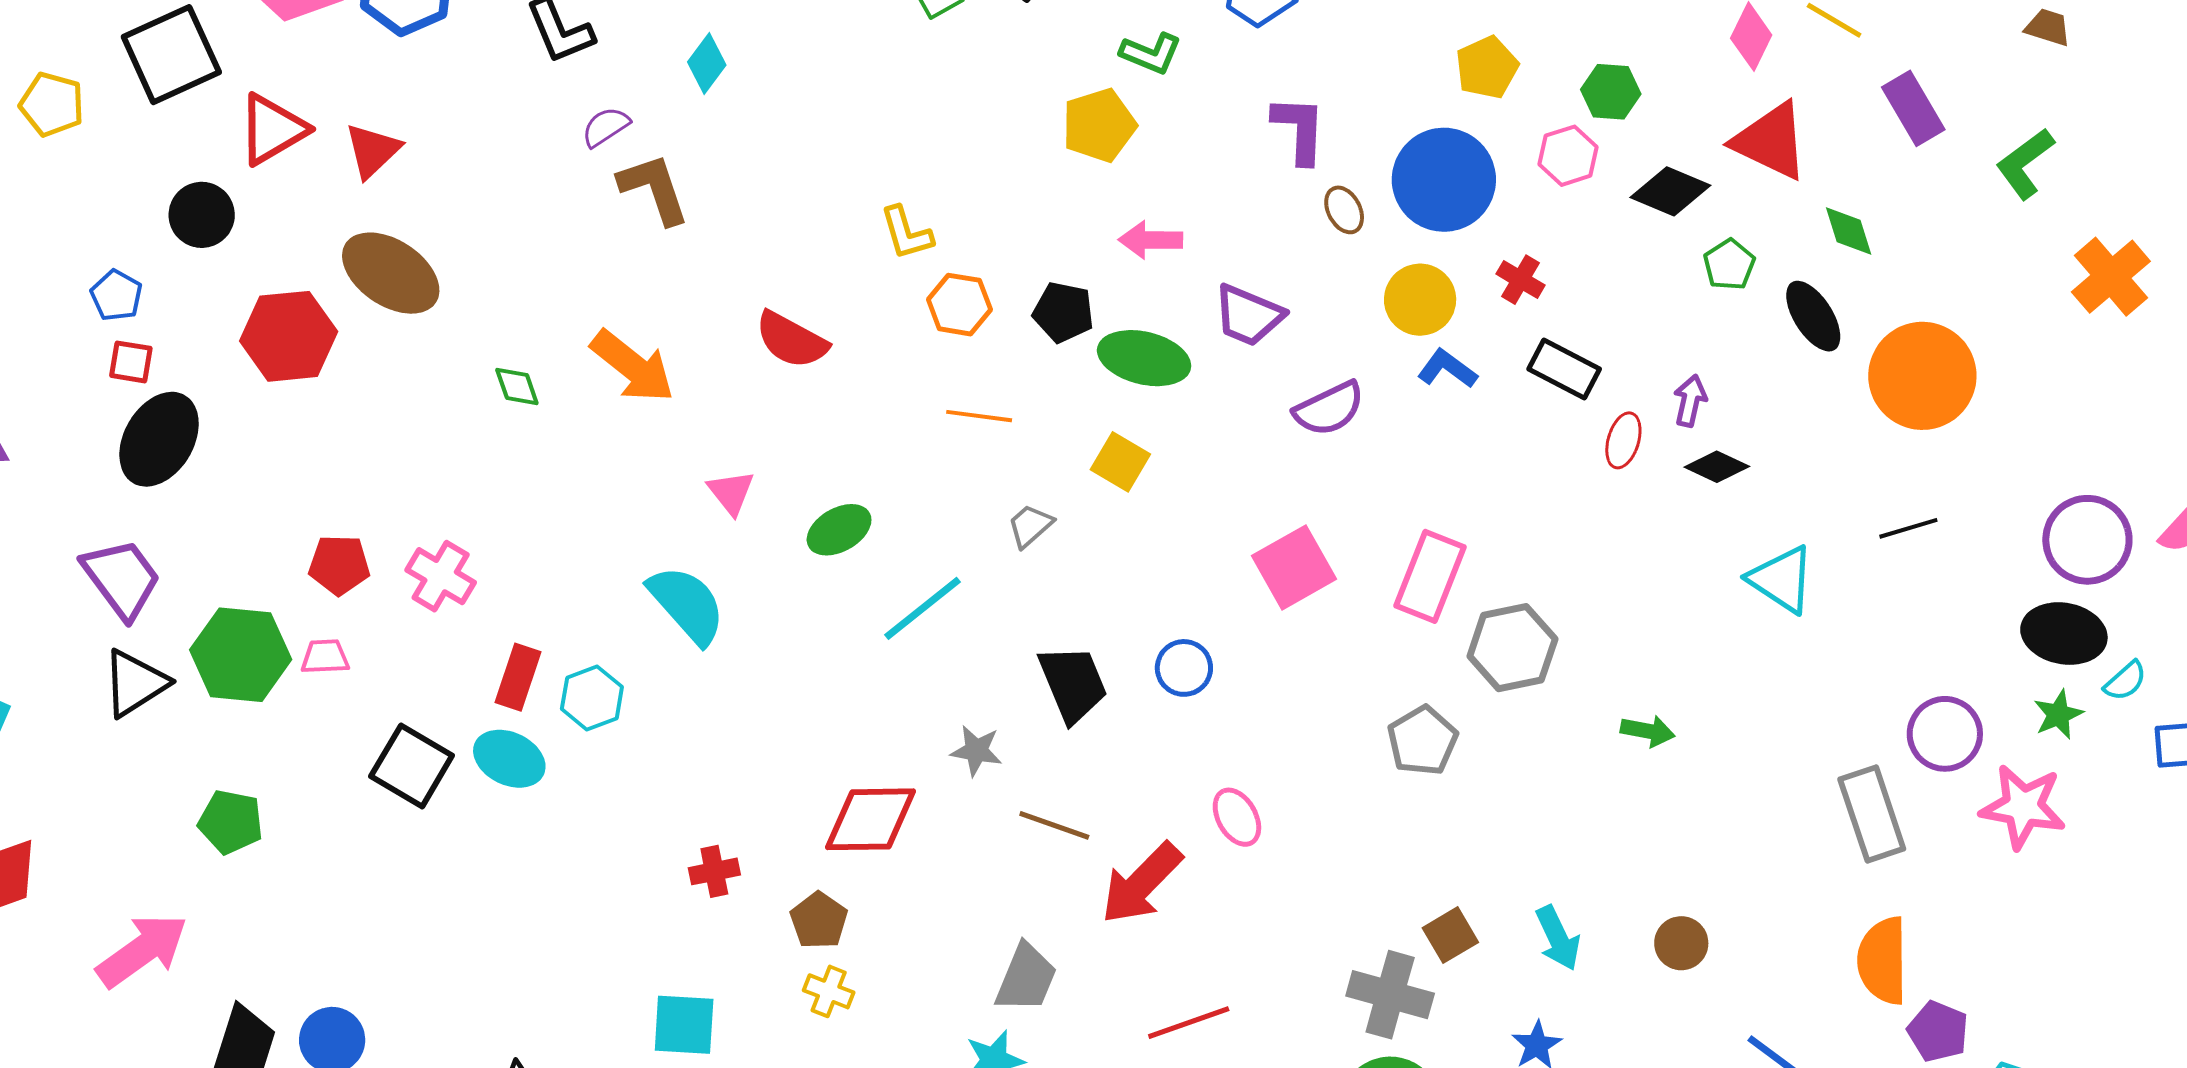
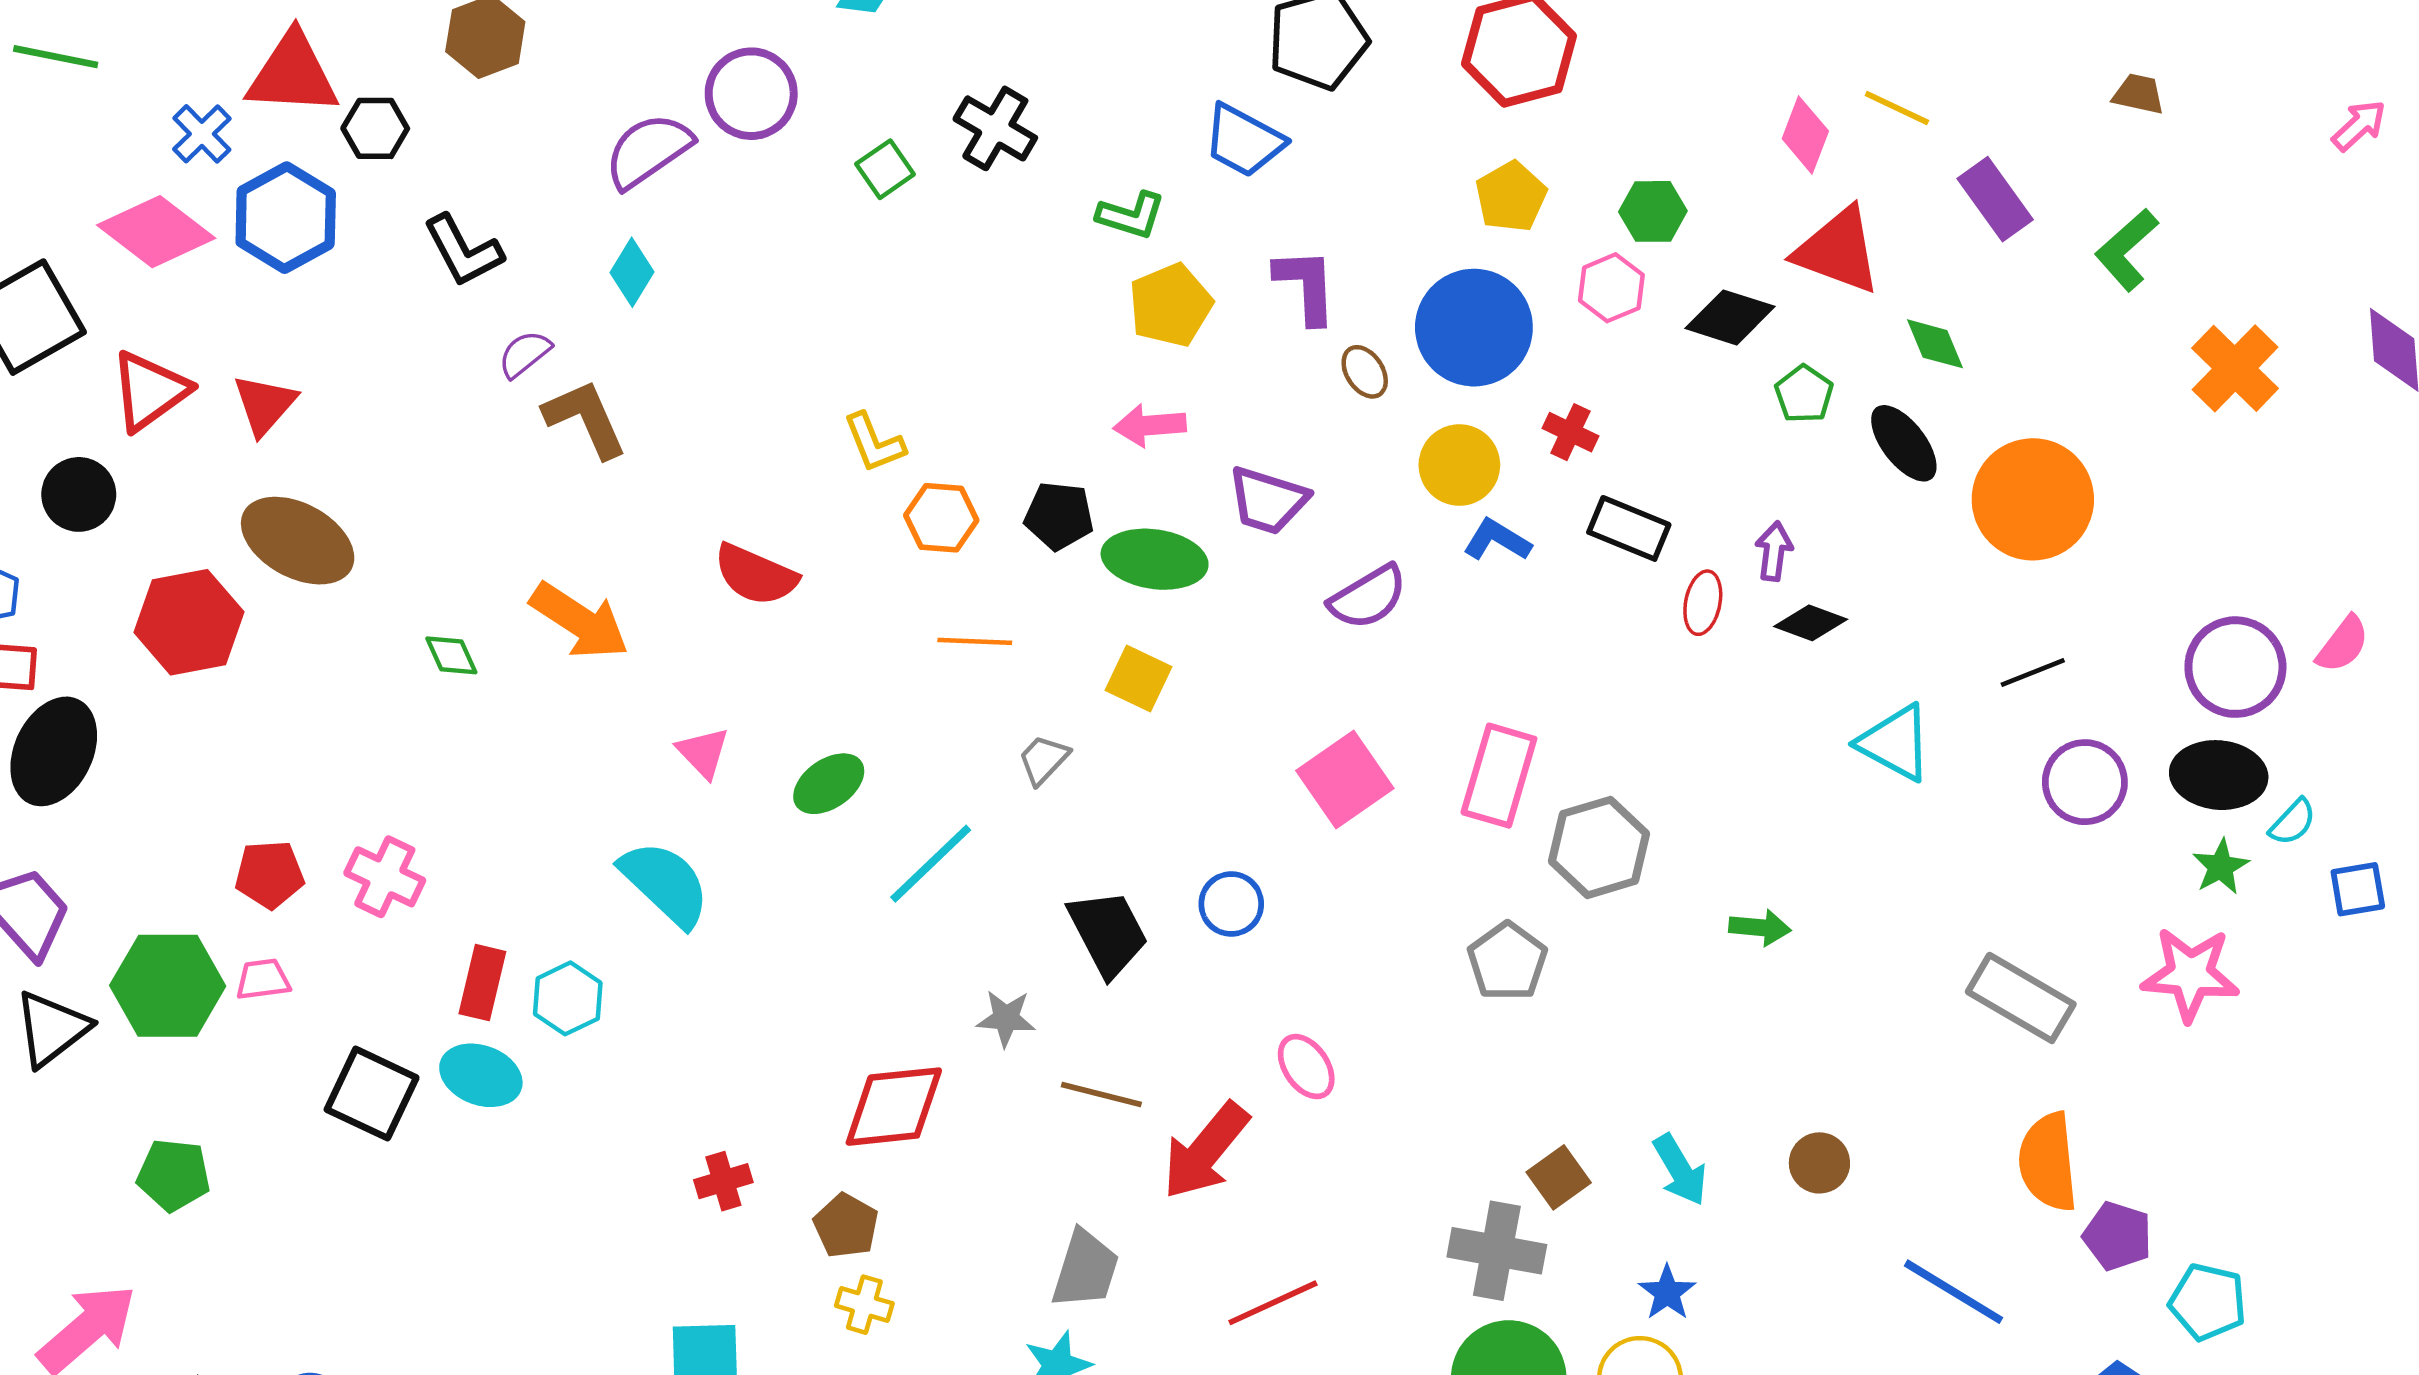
yellow pentagon: (1099, 125) -> (1170, 305), moved
purple circle: (1945, 734) -> (2085, 782), moved
gray rectangle: (1872, 814) -> (2021, 998), turned -36

